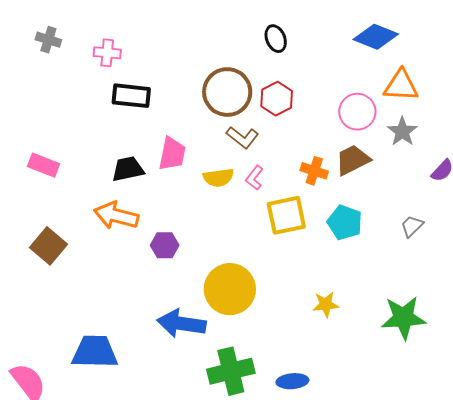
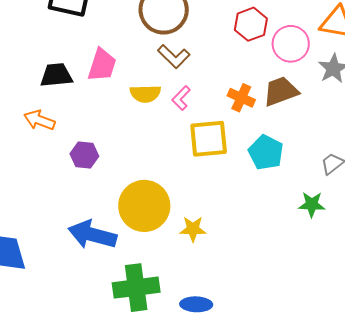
red hexagon: (277, 99) -> (251, 24), moved
orange arrow: (116, 216) -> (39, 120), size x0.7
yellow star: (326, 304) -> (193, 229), moved
green star: (403, 318) -> (312, 204), moved, size x0.6

